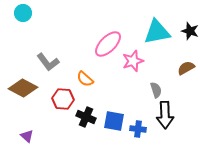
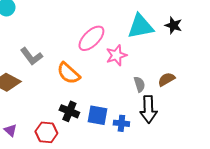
brown semicircle: (186, 68) -> (166, 79), moved
orange semicircle: (85, 79) -> (68, 73), size x1.4
red hexagon: (63, 99) -> (46, 132), moved

